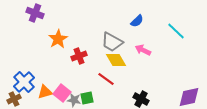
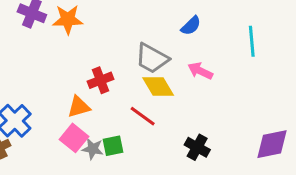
cyan line: (176, 31) -> (252, 41), turned 42
orange star: (58, 39) -> (68, 19), moved, turned 30
orange triangle: (45, 92) -> (79, 107), moved

